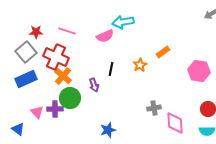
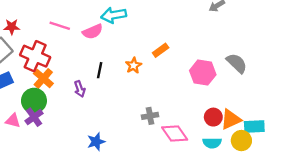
pink line: (67, 31) -> (60, 26), moved
green circle: (70, 98) -> (34, 101), moved
purple cross: (55, 109) -> (34, 117), turned -35
pink triangle: (37, 112) -> (13, 121), turned -32
pink diamond: (175, 123) -> (175, 133), turned -30

